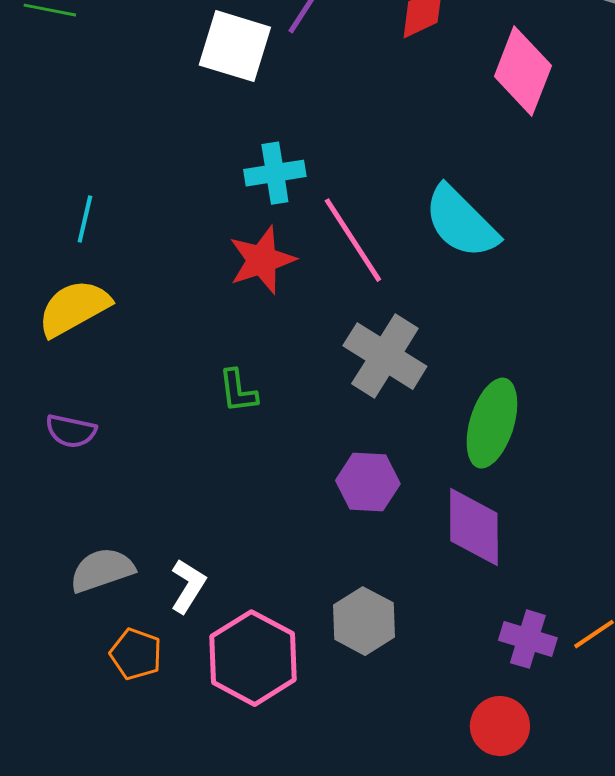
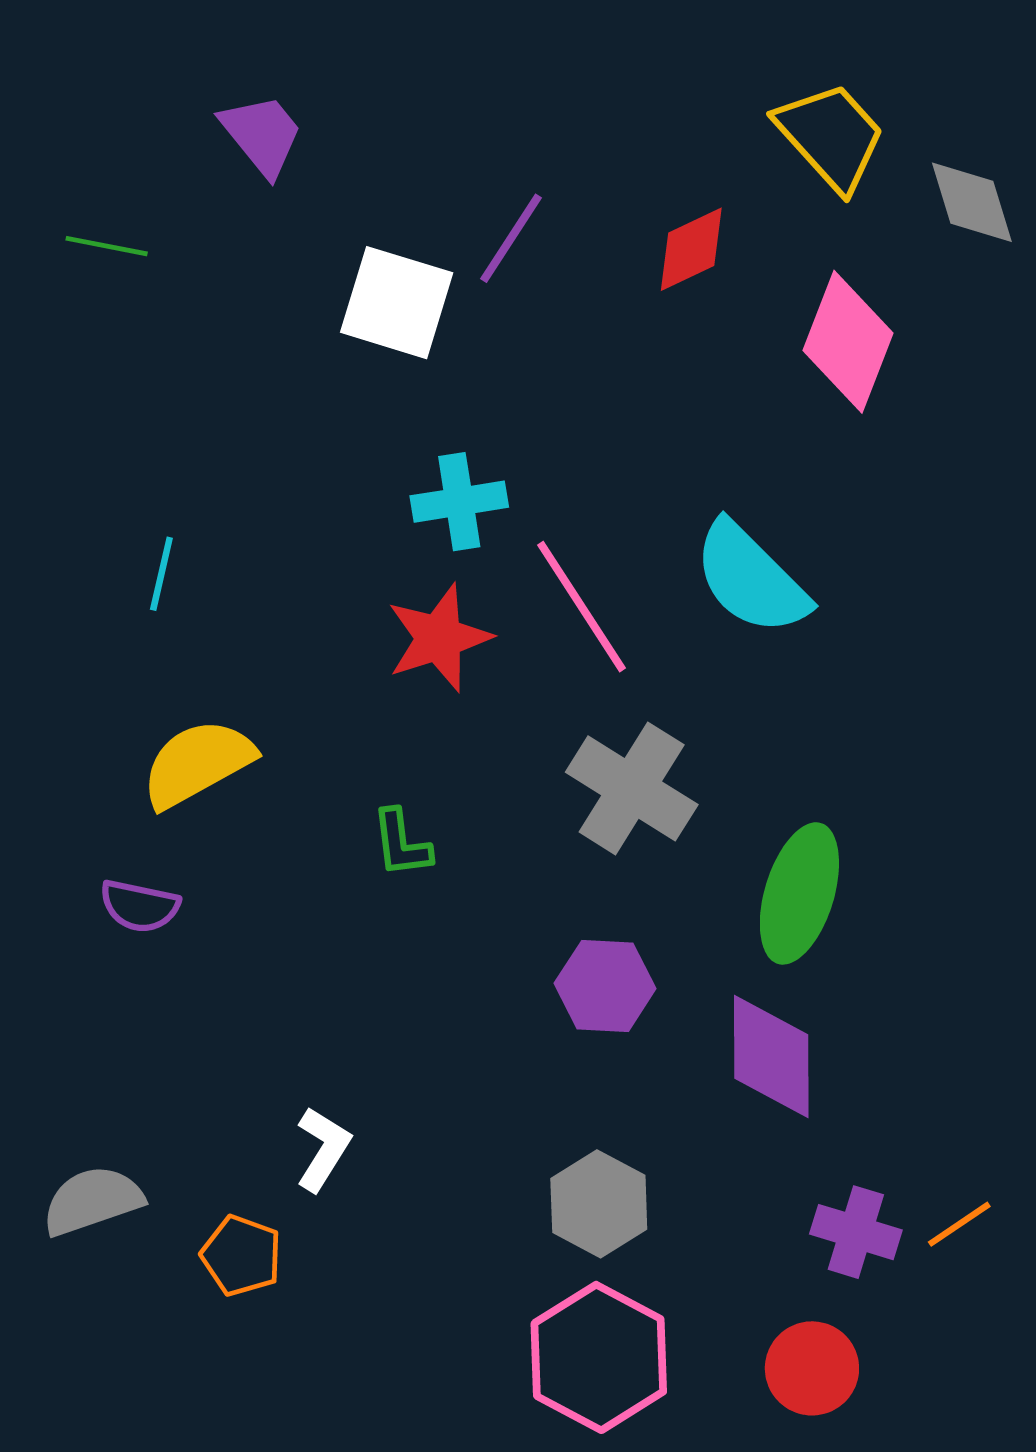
yellow semicircle: (74, 308) -> (198, 763), moved
gray semicircle: (102, 570) -> (92, 1201), moved
pink hexagon: (253, 658) -> (599, 1357), moved

